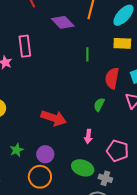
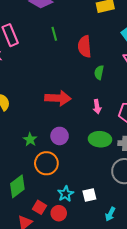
green line: (87, 54) -> (54, 34), moved
red semicircle: (112, 78) -> (85, 47), moved
orange circle: (40, 177) -> (46, 163), moved

